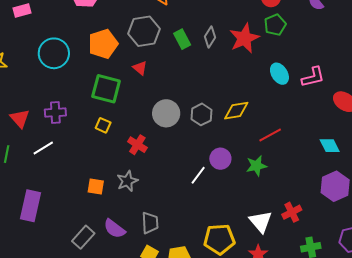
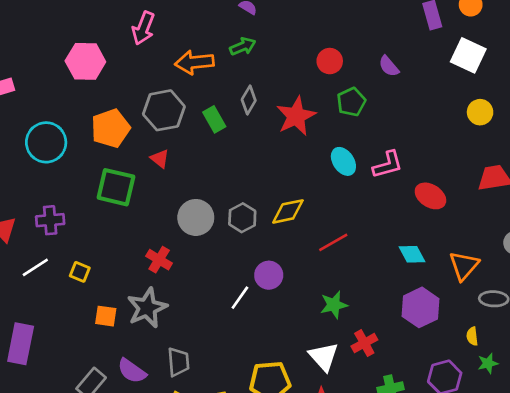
green pentagon: (275, 25) -> (351, 102), moved
gray diamond: (210, 37) -> (249, 100), moved
yellow square: (103, 125) -> (80, 272), moved
green star: (256, 166) -> (334, 305), moved
gray star: (127, 181) -> (147, 308), size x1.4

